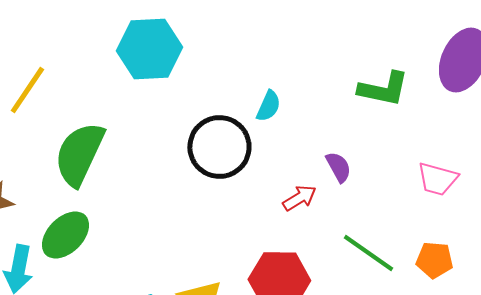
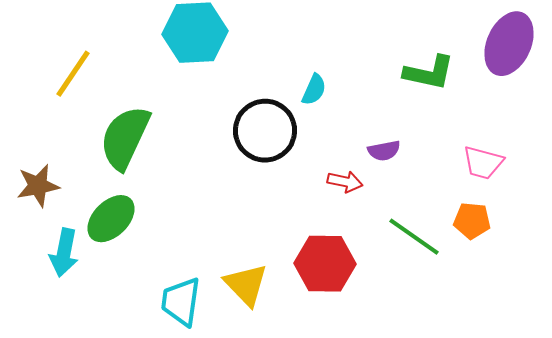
purple semicircle: (338, 167) -> (384, 151), turned 108
red arrow: (299, 198) -> (345, 182), turned 44
orange pentagon: (434, 260) -> (472, 221), moved

